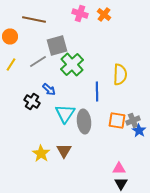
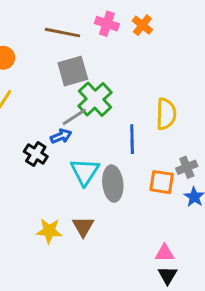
brown line: (34, 20) -> (62, 33), moved
gray line: (38, 62) -> (74, 117), moved
blue arrow: (49, 90) -> (61, 136), turned -64
gray cross: (133, 120) -> (187, 167), moved
yellow star: (41, 154) -> (49, 231), turned -30

